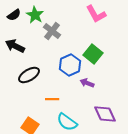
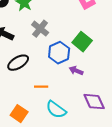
gray cross: (52, 31) -> (40, 29), moved

